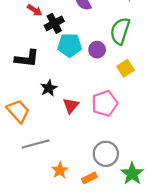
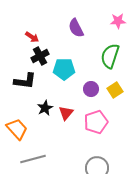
black cross: (54, 23) -> (40, 56), moved
purple circle: (97, 50) -> (91, 89), moved
red triangle: (71, 106) -> (66, 113), moved

